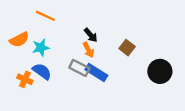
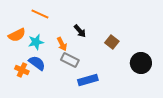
orange arrow: (88, 50) -> (62, 44), moved
blue rectangle: (96, 73) -> (88, 80), moved, turned -48

